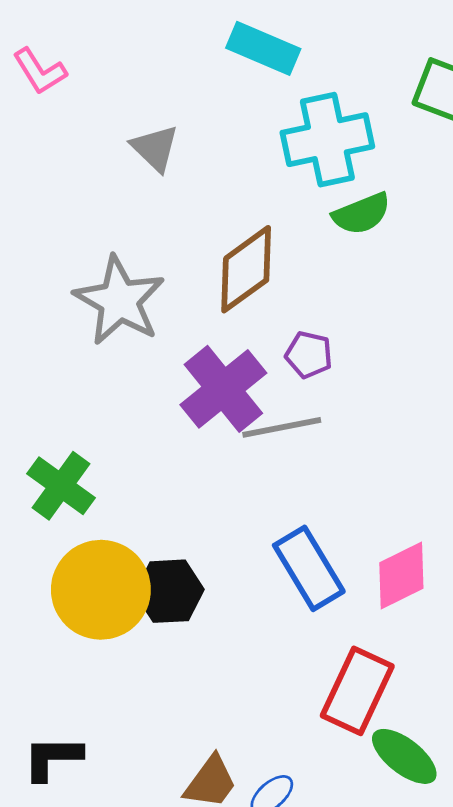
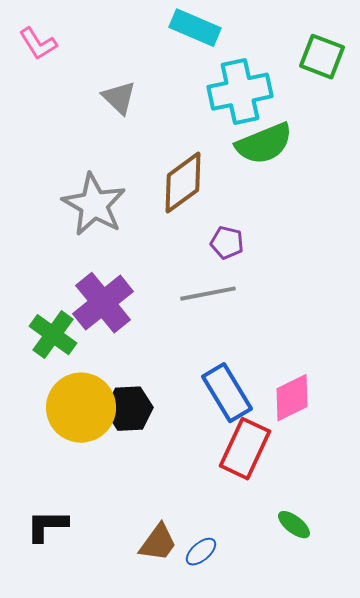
green semicircle: (362, 214) -> (264, 144), size x1.4
purple cross: (223, 389) -> (103, 303), moved
red rectangle: (357, 691) -> (245, 449), moved
green ellipse: (404, 756) -> (294, 525), size x0.7

